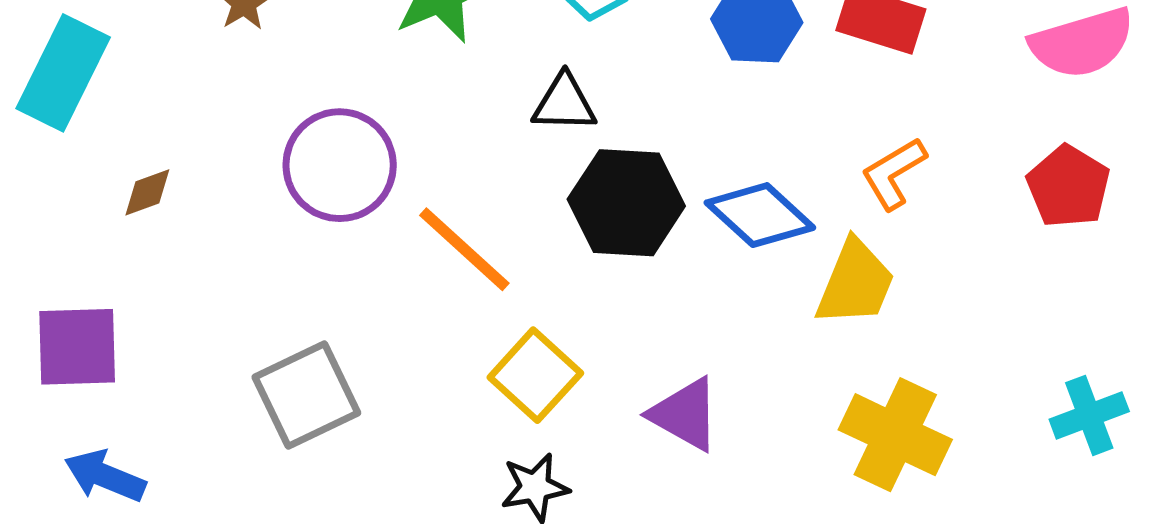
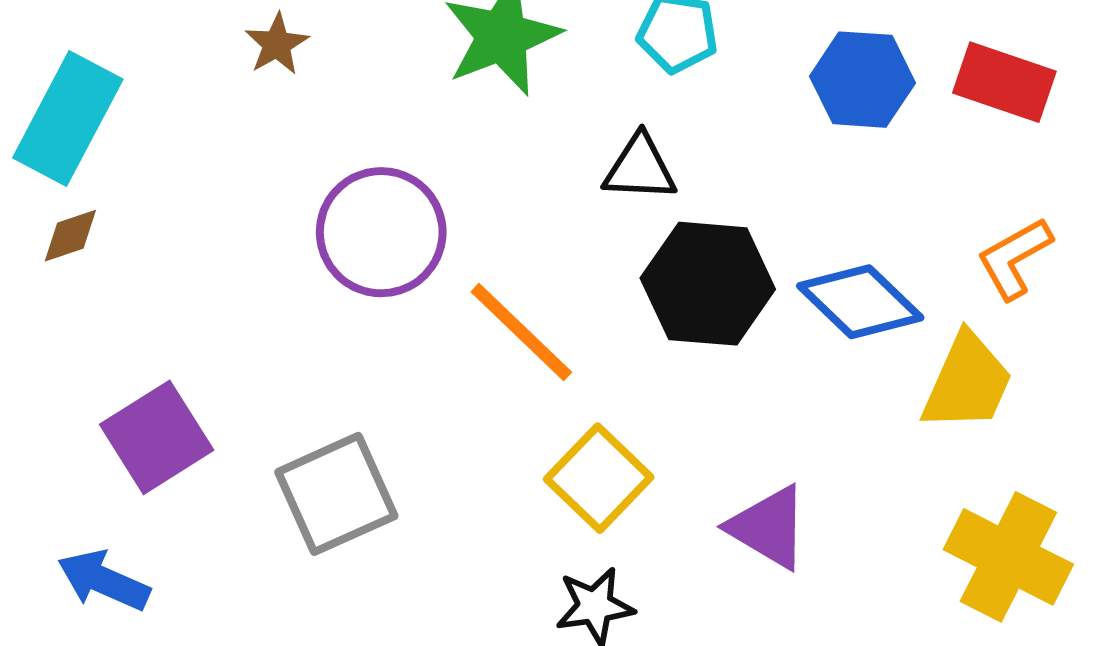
brown diamond: (147, 192) -> (70, 236), moved
purple square: (77, 347) -> (157, 437), moved, turned -32

